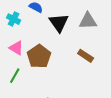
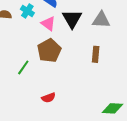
pink triangle: (16, 48) -> (48, 24), moved
brown rectangle: (86, 56) -> (96, 54), turned 56

